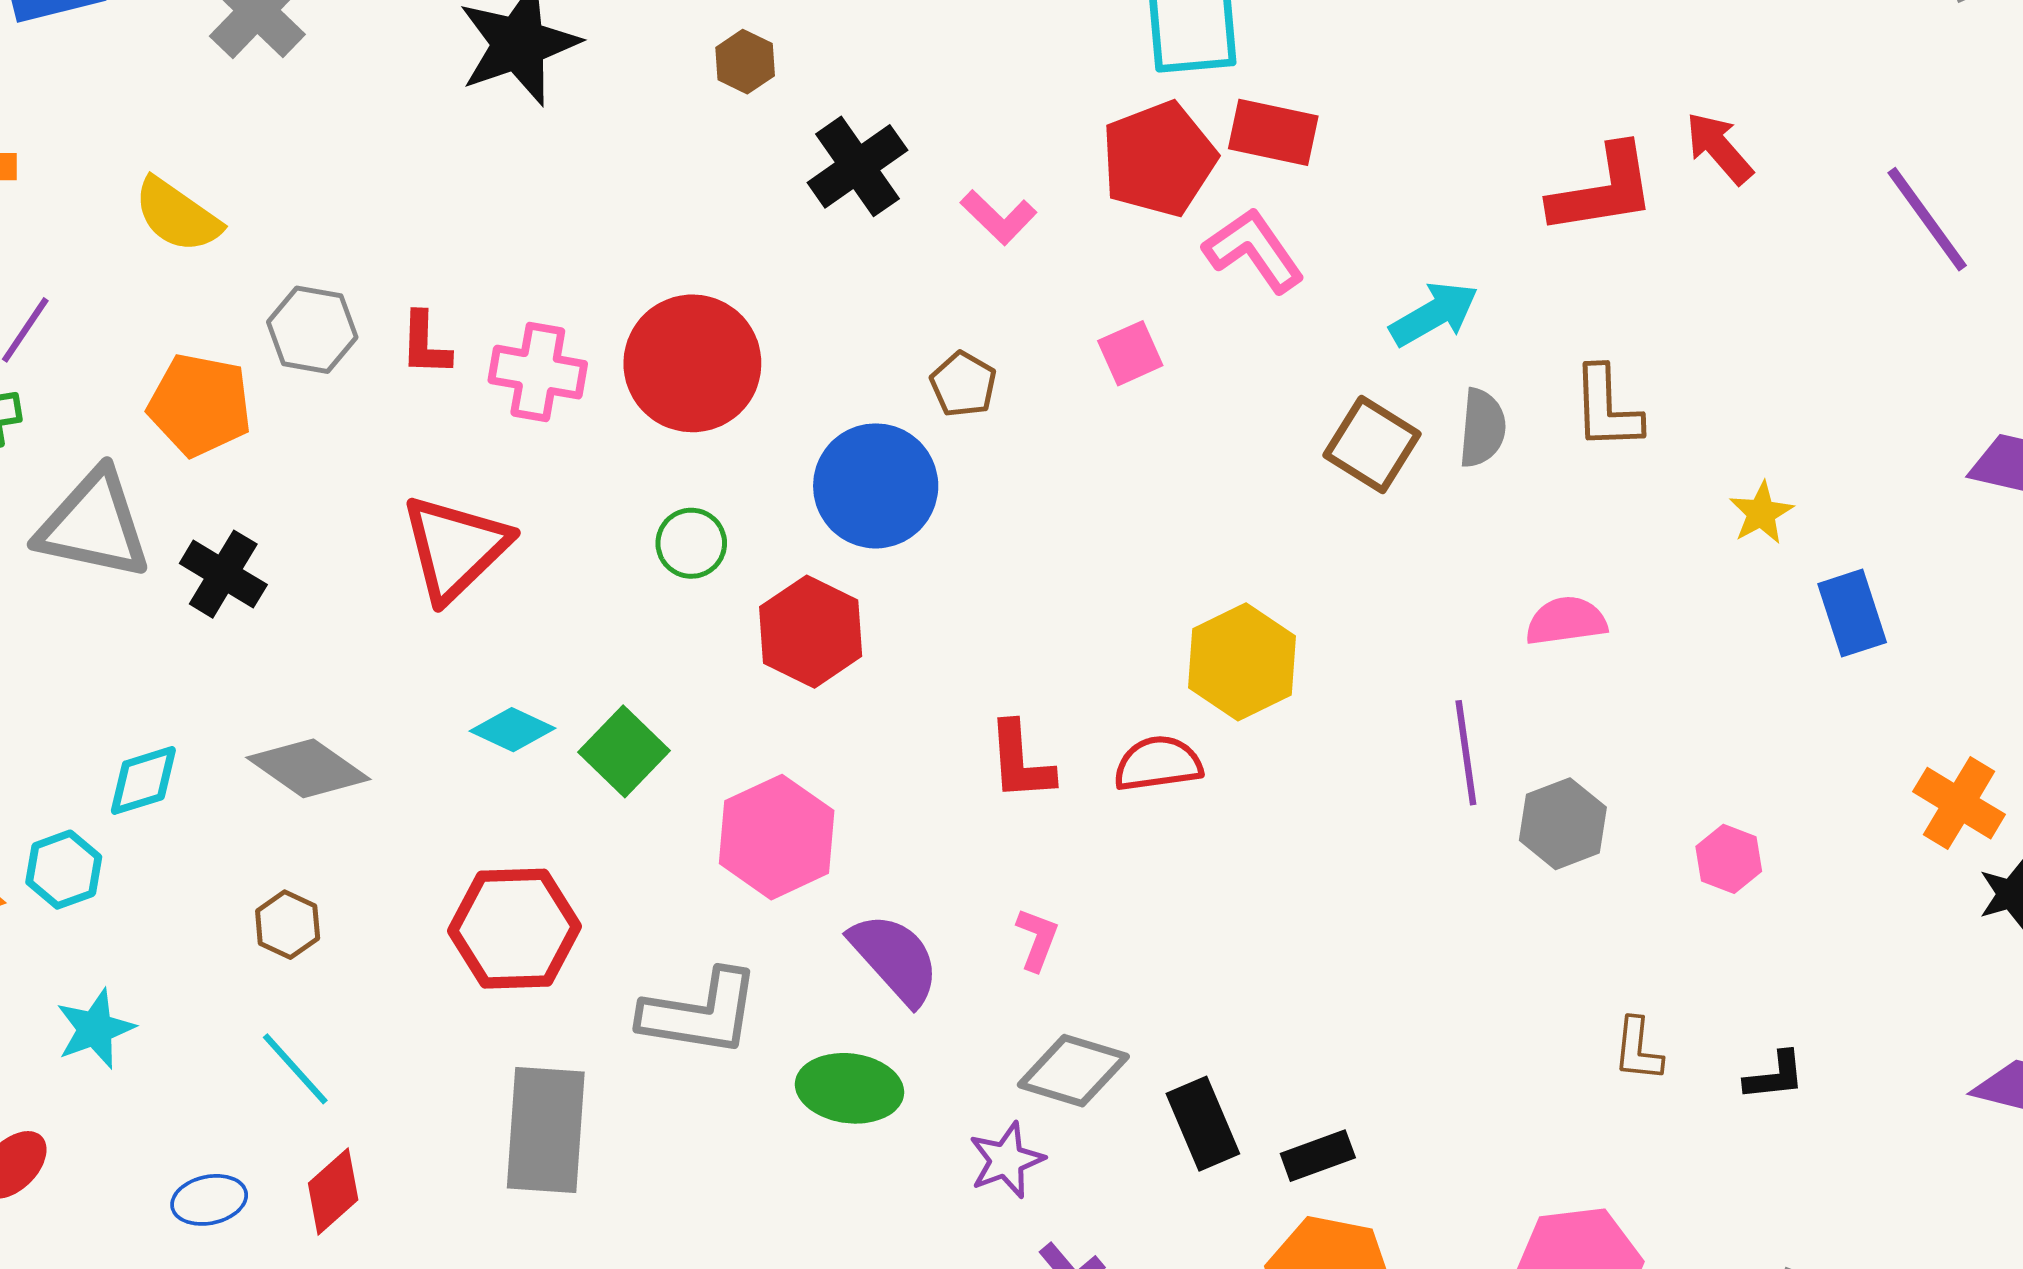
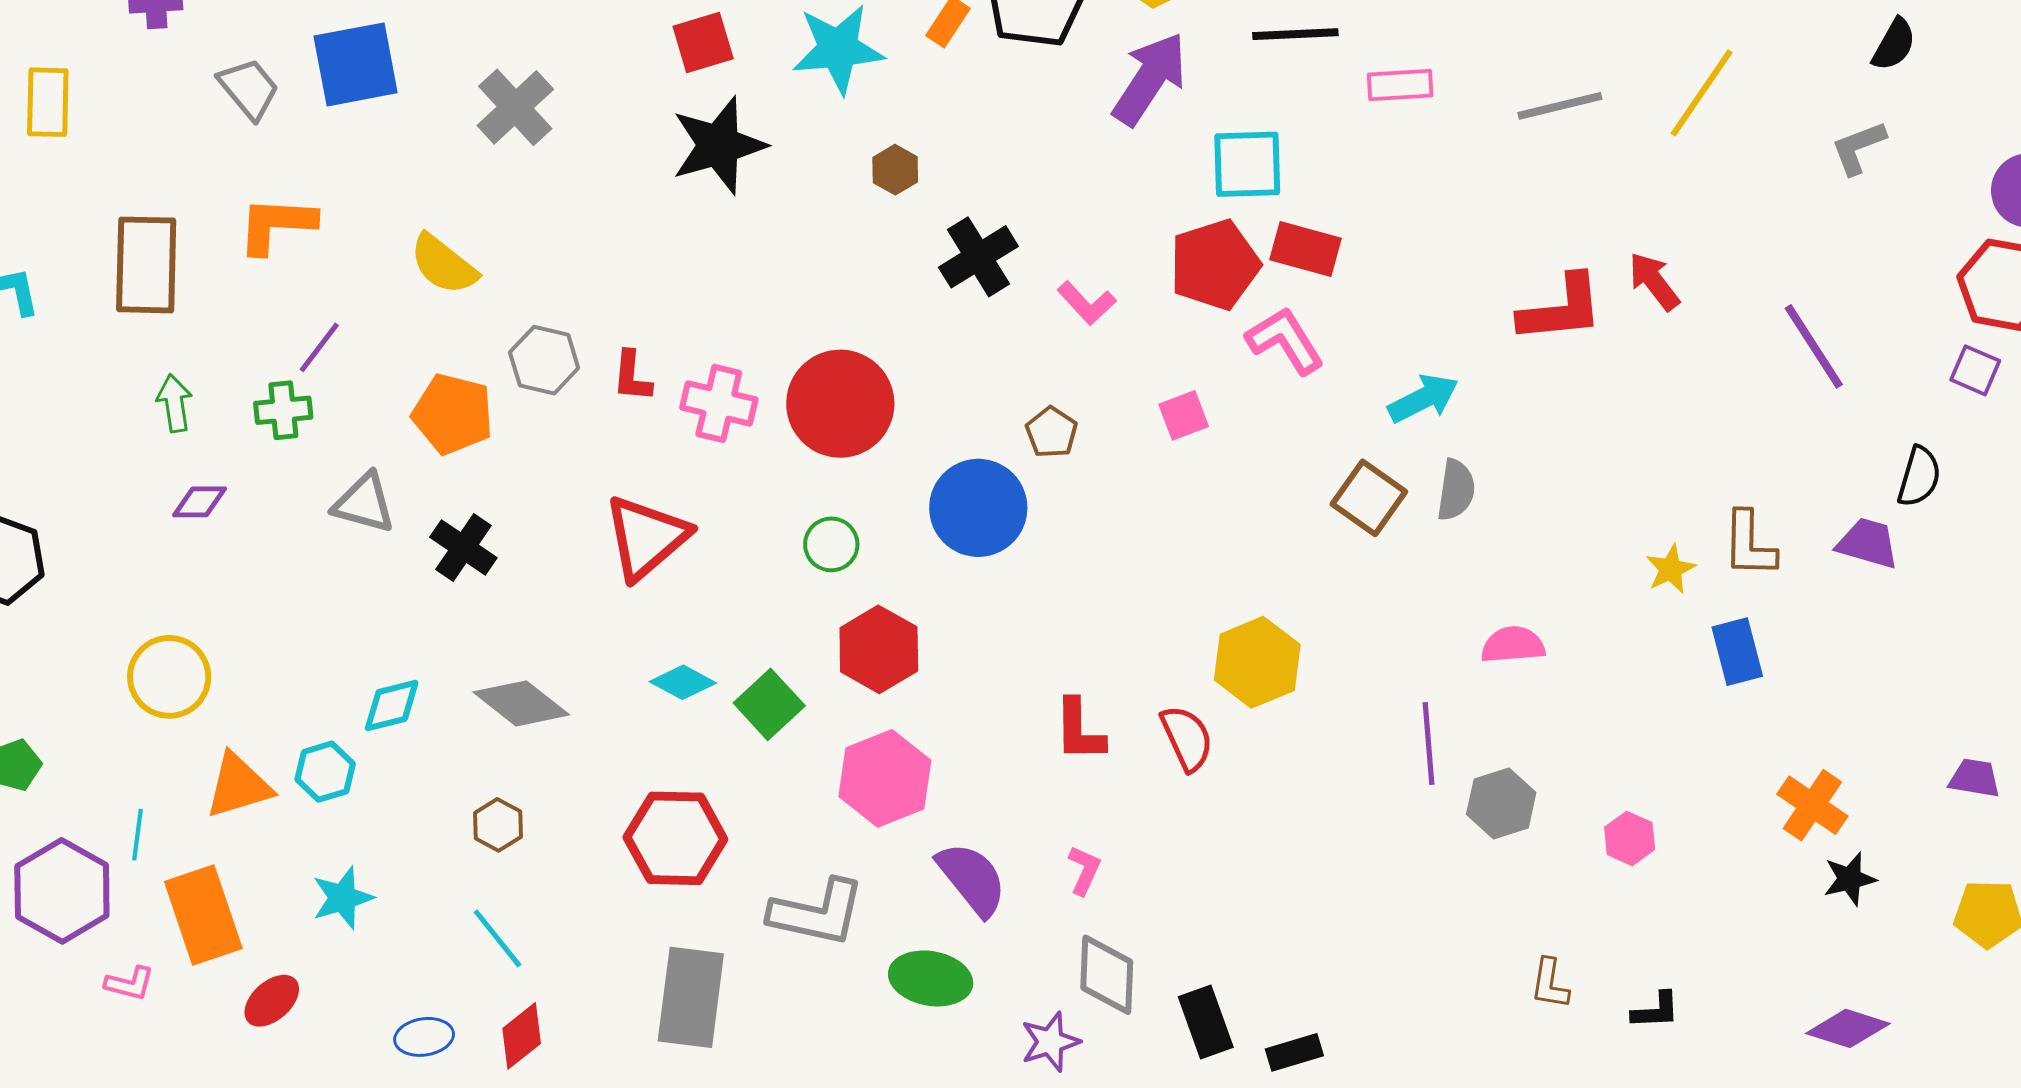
brown L-shape: (1607, 408) -> (1749, 544), moved
gray triangle: (94, 525) -> (364, 503), size x0.7
red hexagon: (811, 632) -> (879, 649), moved
red semicircle: (1158, 764) -> (1187, 738), turned 70
gray diamond: (1073, 1071) -> (1107, 975), turned 72

